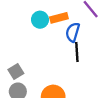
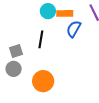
black line: (77, 52) -> (41, 39), moved

